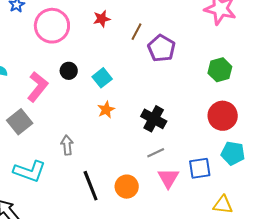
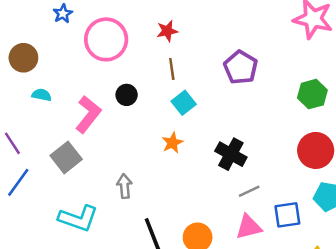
brown line: (136, 32) -> (172, 69), moved, turned -36
cyan square: (102, 78) -> (184, 103), moved
gray line: (156, 153) -> (249, 191), moved
pink triangle: (168, 178) -> (249, 227), turned 45

